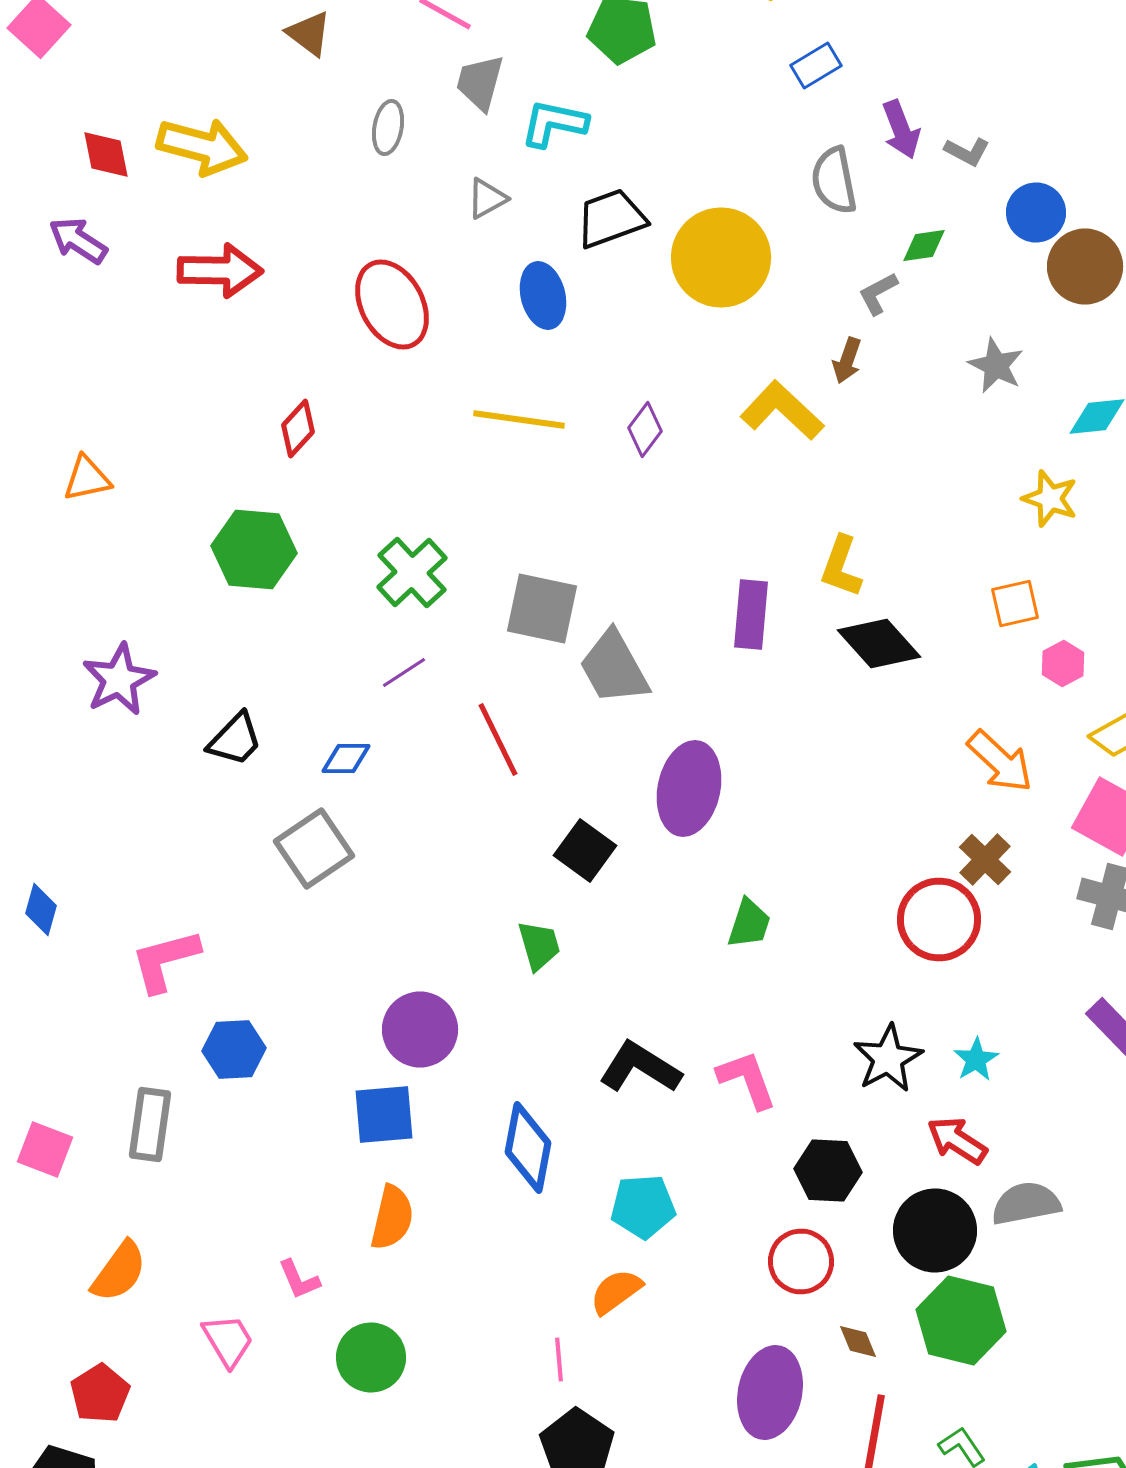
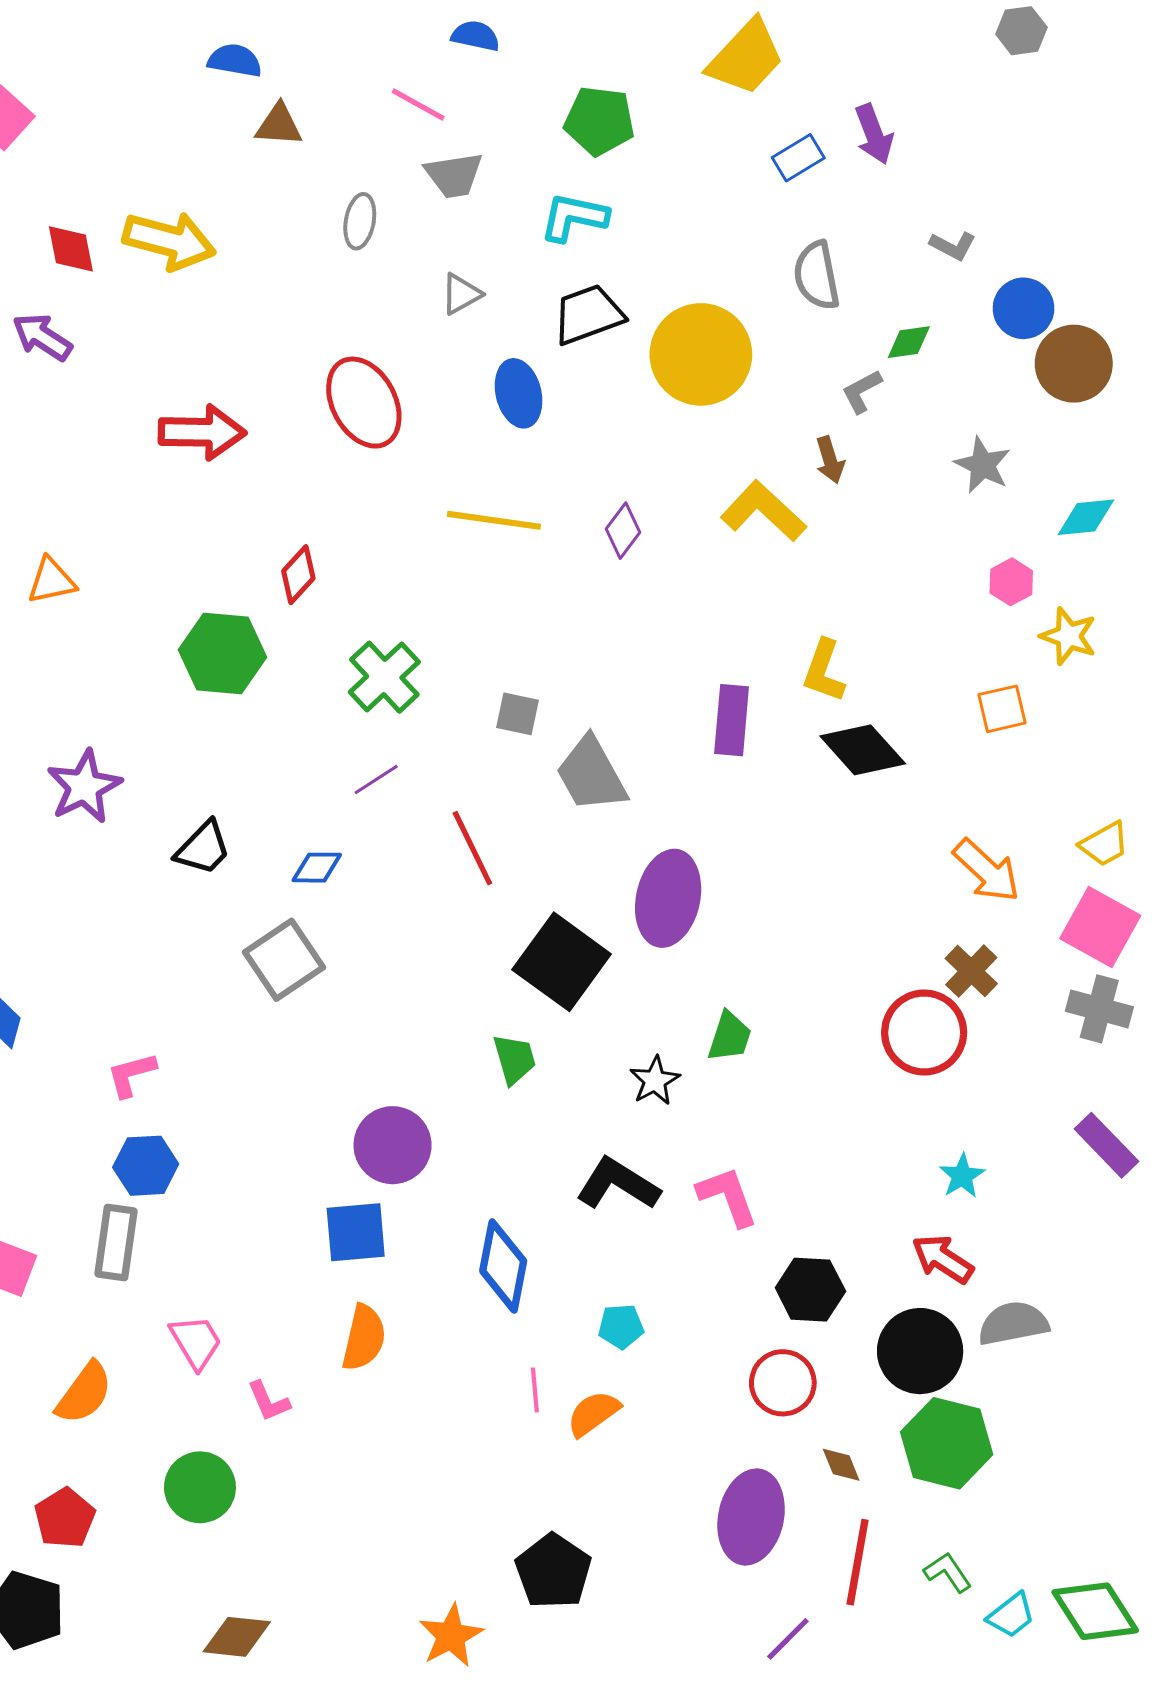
brown triangle: (309, 34) -> (279, 125), turned -33
gray trapezoid: (480, 82) -> (454, 175), turned -114
cyan L-shape: (554, 124) -> (574, 217), moved
purple arrow: (901, 130) -> (874, 134), moved
red arrow: (220, 270) -> (202, 432), moved
brown arrow: (847, 360) -> (830, 460), turned -36
red diamond: (298, 428) -> (298, 575), moved
yellow star: (1050, 498) -> (1069, 636), moved
gray square: (542, 608) -> (518, 714), size x0.6
pink hexagon: (1063, 664) -> (1011, 582), moved
black square: (585, 850) -> (562, 962), size x1.5
pink L-shape: (165, 960) -> (131, 1074), size x0.7
blue hexagon: (234, 1050) -> (146, 1166), moved
black star: (888, 1058) -> (655, 1081), moved, size x0.7
cyan pentagon: (643, 1206) -> (621, 1326), size x0.7
pink trapezoid: (228, 1340) -> (196, 1342), moved
green circle: (371, 1358) -> (200, 1487), moved
pink line: (559, 1360) -> (535, 1390), moved

